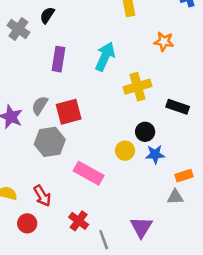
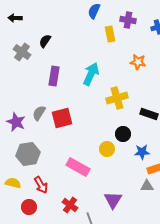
gray hexagon: (50, 142) -> (28, 154), moved
blue star: (155, 154) -> (142, 152), moved
purple triangle: (141, 227) -> (113, 200), moved

